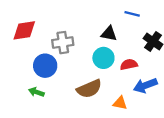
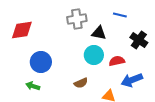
gray cross: (63, 43) -> (77, 19), moved
brown semicircle: (89, 89) -> (81, 83), size x0.6

